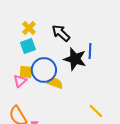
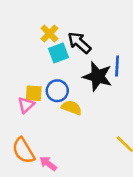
yellow cross: (29, 28) -> (49, 34), moved
cyan square: (28, 46) -> (59, 53), moved
blue circle: (44, 70) -> (57, 91), size x0.7

